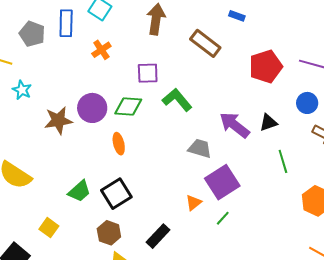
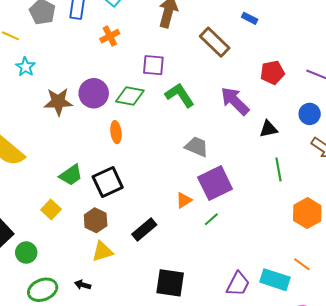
red pentagon: (266, 67) -> (272, 72), size x0.7
purple arrow: (234, 125) -> (235, 101), moved
yellow square: (49, 228) -> (51, 209), moved

